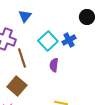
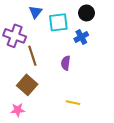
black circle: (87, 17) -> (87, 13), moved
cyan square: (48, 41) -> (58, 22), moved, turned 36

